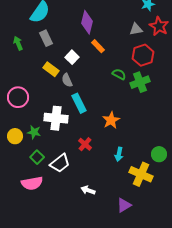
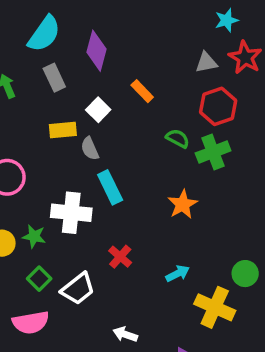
purple diamond: (87, 22) -> (97, 51), moved
yellow rectangle: (51, 69) -> (63, 130), turned -42
orange star: (111, 120) -> (183, 204), moved
cyan arrow: (119, 154) -> (178, 274), turned -128

